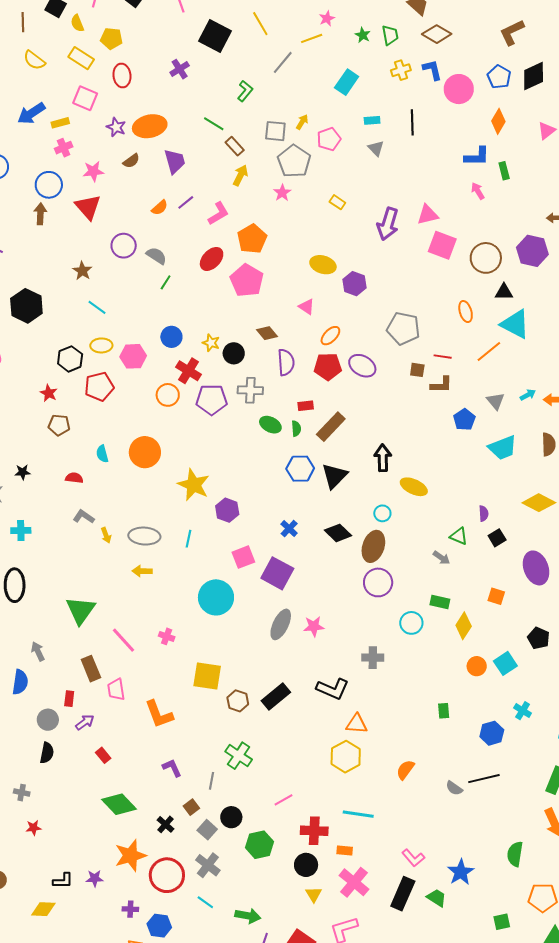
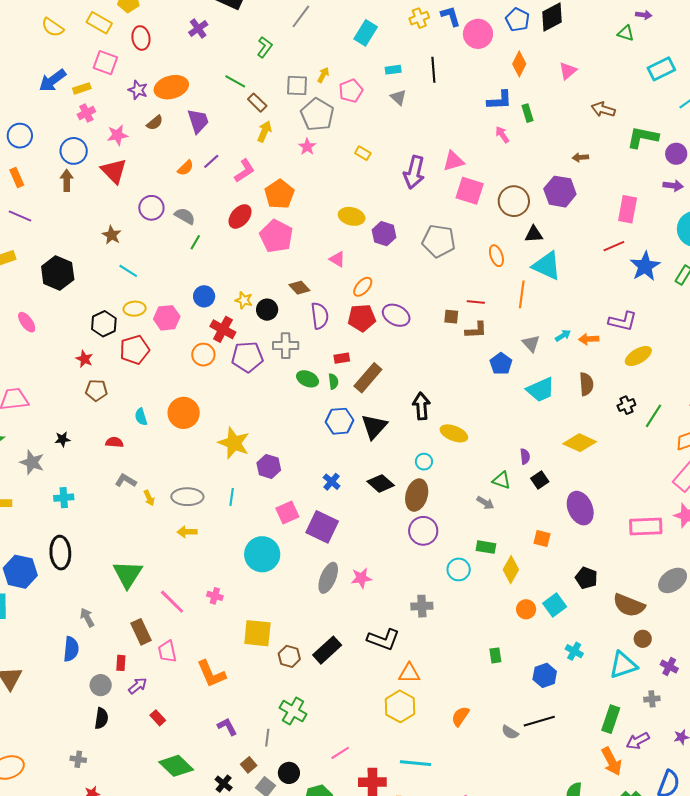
gray pentagon: (403, 328) -> (439, 241), moved
orange line: (489, 351) -> (522, 294), turned -40

